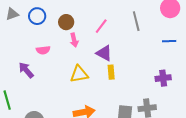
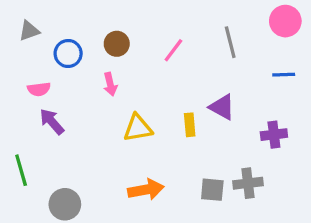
blue circle: (37, 16) -> (68, 53), moved
pink arrow: (74, 40) -> (110, 84), moved
pink semicircle: (43, 50) -> (39, 89), moved
purple triangle: (104, 53) -> (222, 107), moved

